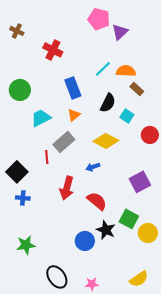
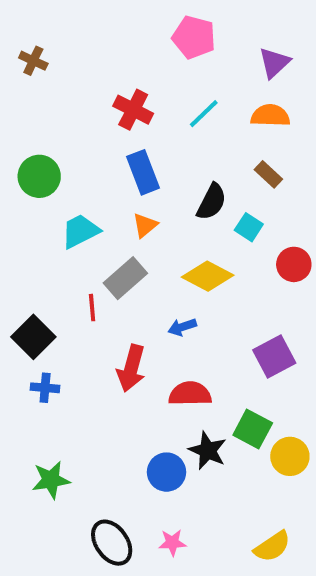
purple triangle: (120, 32) -> (274, 63), moved
red cross: (53, 50) -> (133, 110), moved
cyan line: (103, 69) -> (204, 114), moved
orange semicircle: (126, 71) -> (270, 116), moved
red semicircle: (97, 201) -> (190, 394), turned -40
pink star: (92, 284) -> (172, 543), moved

